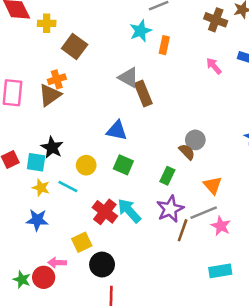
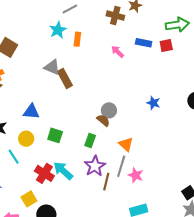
blue triangle: (117, 131) -> (31, 112), moved
cyan line: (68, 187) -> (14, 157), turned 35
gray line: (204, 213) -> (121, 166), turned -45

